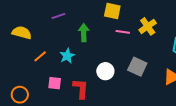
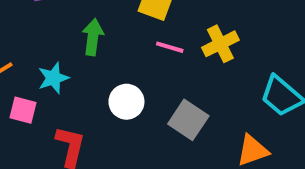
white circle: (105, 71) -> (126, 102), moved
pink square: (55, 83) -> (23, 110), moved

